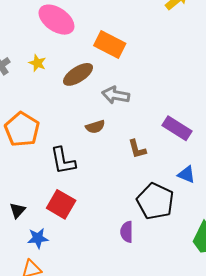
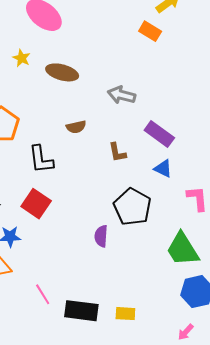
orange rectangle: (110, 45) -> (150, 31), moved, size x0.7
brown ellipse: (78, 74) -> (62, 72), turned 44
gray arrow: (116, 95) -> (122, 95), moved
blue triangle: (186, 174) -> (163, 169), moved

